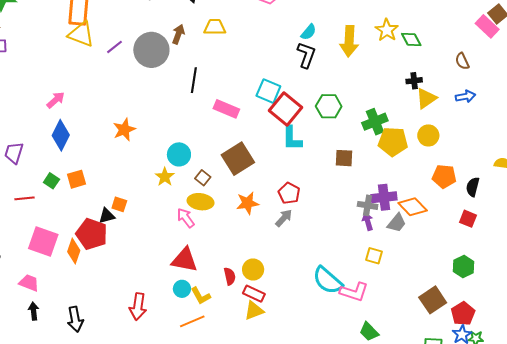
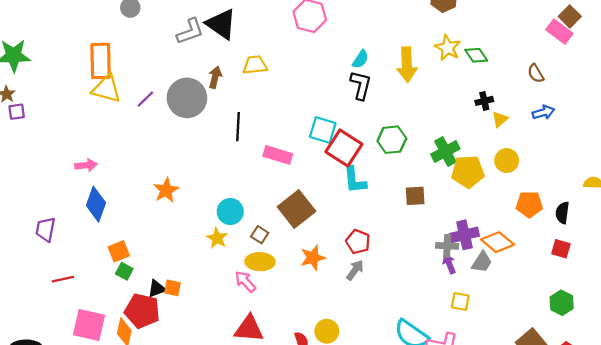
yellow triangle: (426, 98) -> (500, 119), size x0.7
pink arrow: (56, 100) -> (86, 165), turned 42
green square: (51, 181) -> (124, 271), moved
orange square: (119, 204) -> (172, 288), moved

